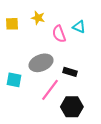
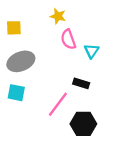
yellow star: (38, 18) -> (58, 16), moved
cyan triangle: (79, 27) -> (91, 51), moved, turned 40
gray ellipse: (41, 63) -> (21, 61), moved

